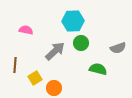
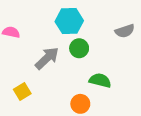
gray semicircle: (118, 48) -> (125, 31), moved
orange circle: (54, 88) -> (80, 104), moved

